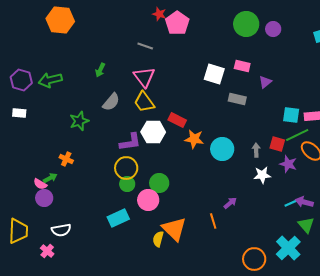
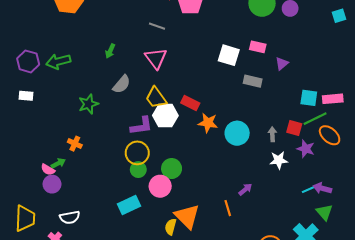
yellow trapezoid: (144, 102) -> (156, 98), moved

